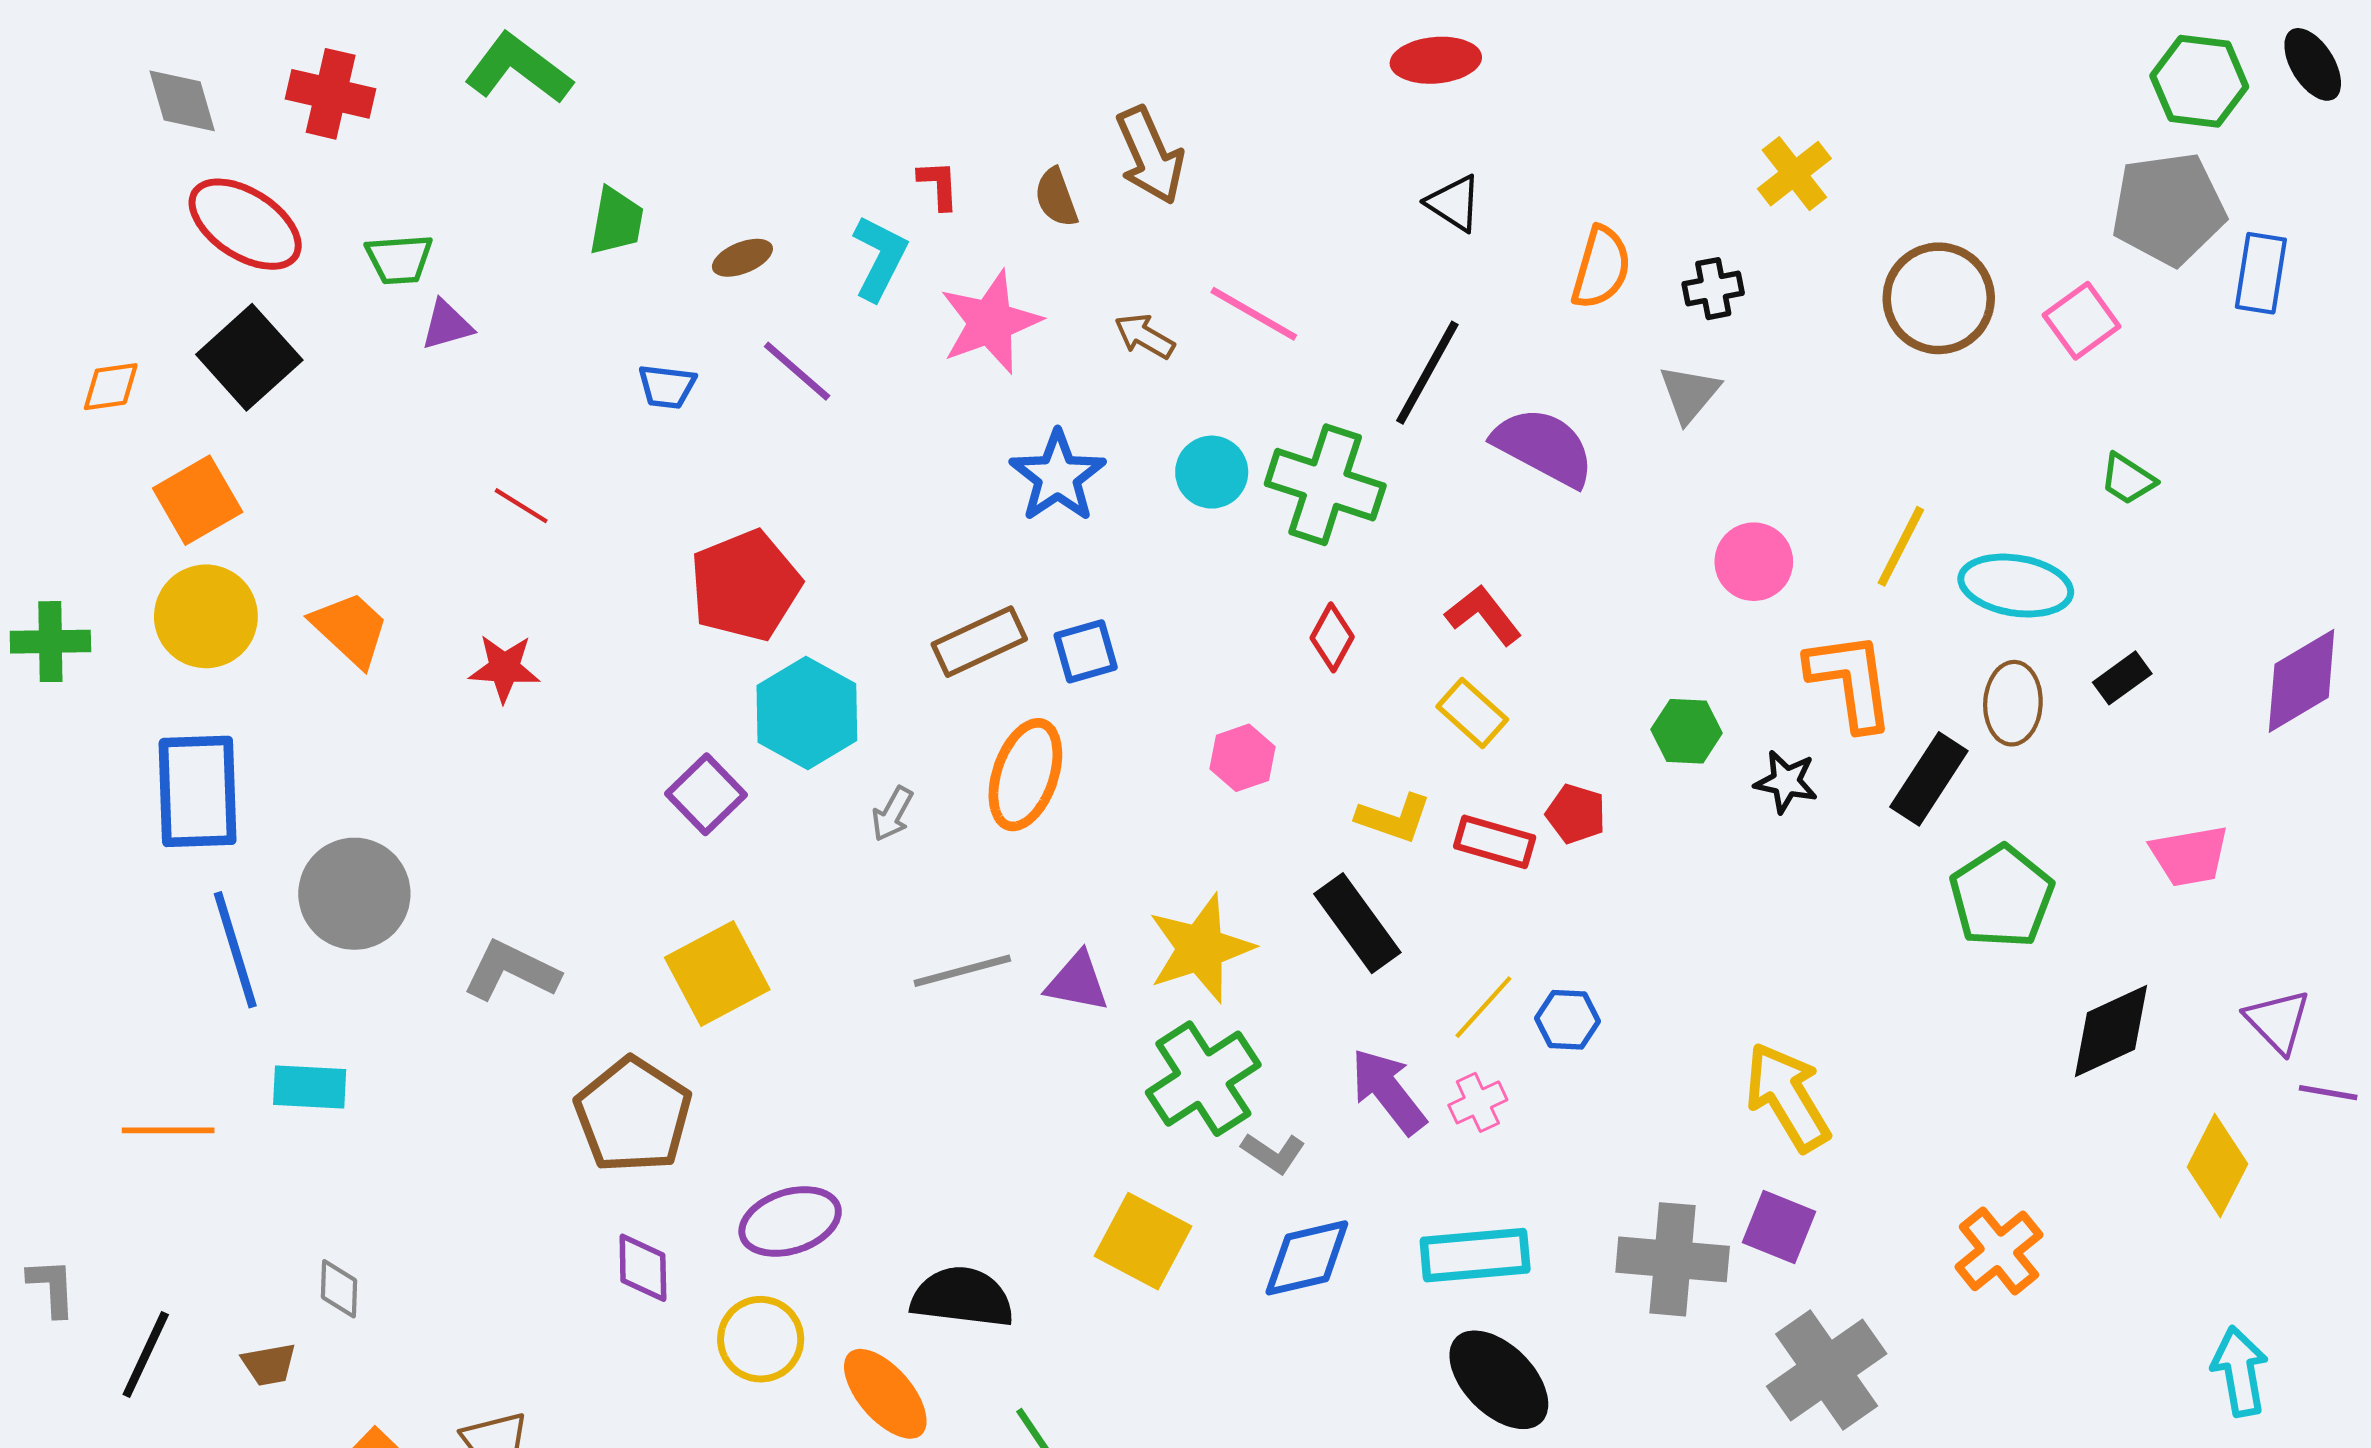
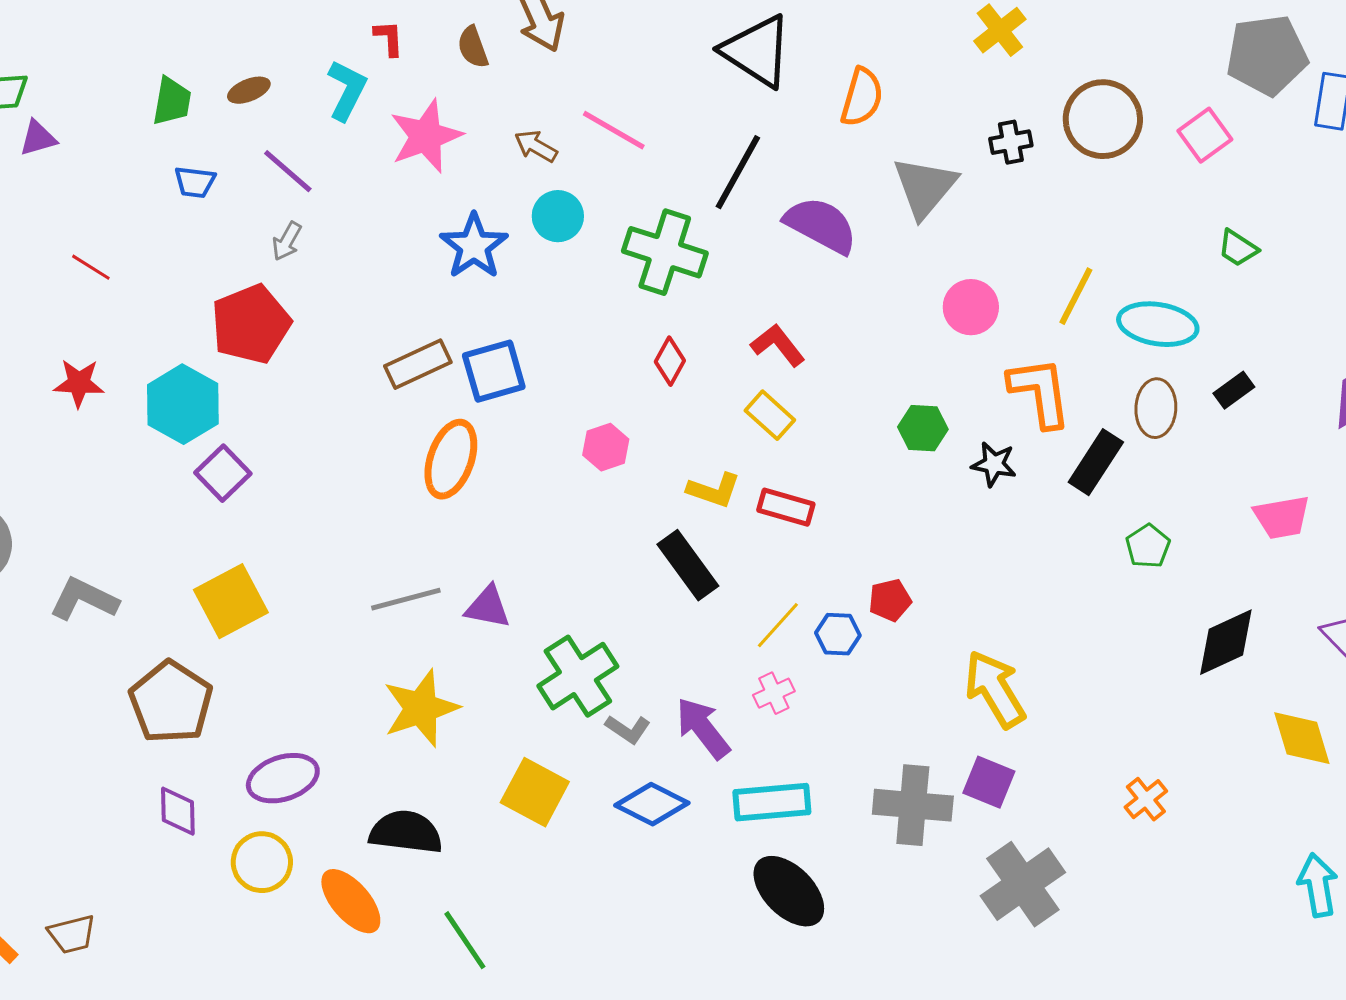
black triangle: (1454, 203) -> (757, 51), size x1.8
green trapezoid: (616, 221) -> (172, 101), moved
black cross: (1713, 289) -> (1011, 142), moved
gray triangle: (1689, 394) -> (925, 187), size x1.5
cyan circle: (1212, 472) -> (558, 216), moved
blue square: (1086, 651) -> (494, 371), size x1.4
cyan hexagon: (807, 713) -> (183, 404), moved
gray arrow: (892, 814) -> (287, 241), moved
red pentagon: (1576, 814) -> (890, 600), moved, turned -30
green pentagon: (2002, 897) -> (1148, 546), size x0.6
yellow star: (1200, 948) -> (421, 708), moved
purple arrow: (1388, 1091) -> (703, 728), moved
yellow diamond: (2217, 1165) -> (1302, 738), turned -44
orange cross: (1999, 1251) -> (1146, 799), size x0.7
blue diamond: (1307, 1258) -> (652, 804), turned 40

